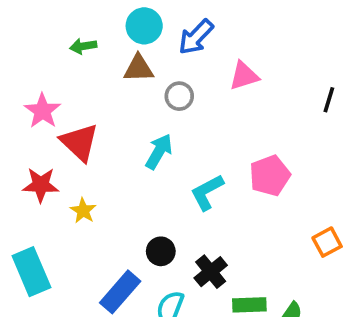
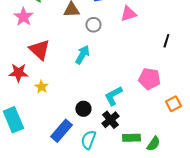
black line: (329, 100) -> (166, 41), moved
pink star: (42, 111) -> (23, 17), moved
pink pentagon: (270, 176) -> (149, 79), moved, turned 30
cyan L-shape: (207, 192) -> (113, 96), moved

